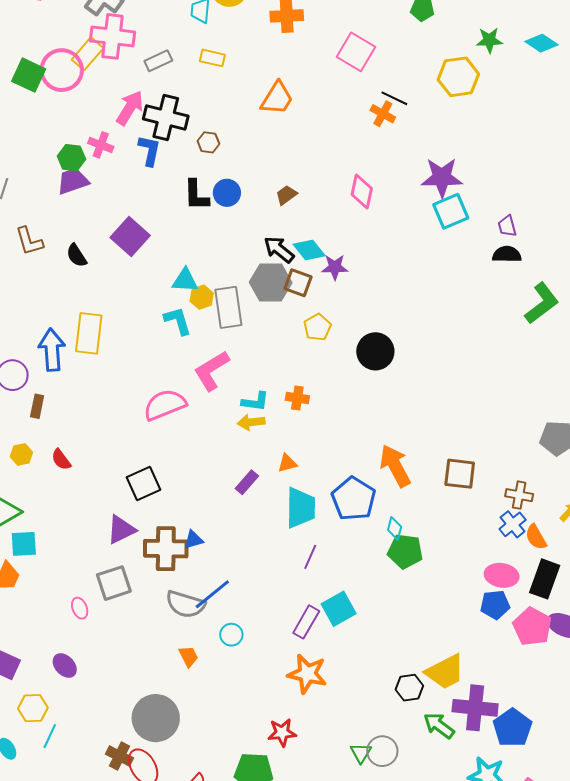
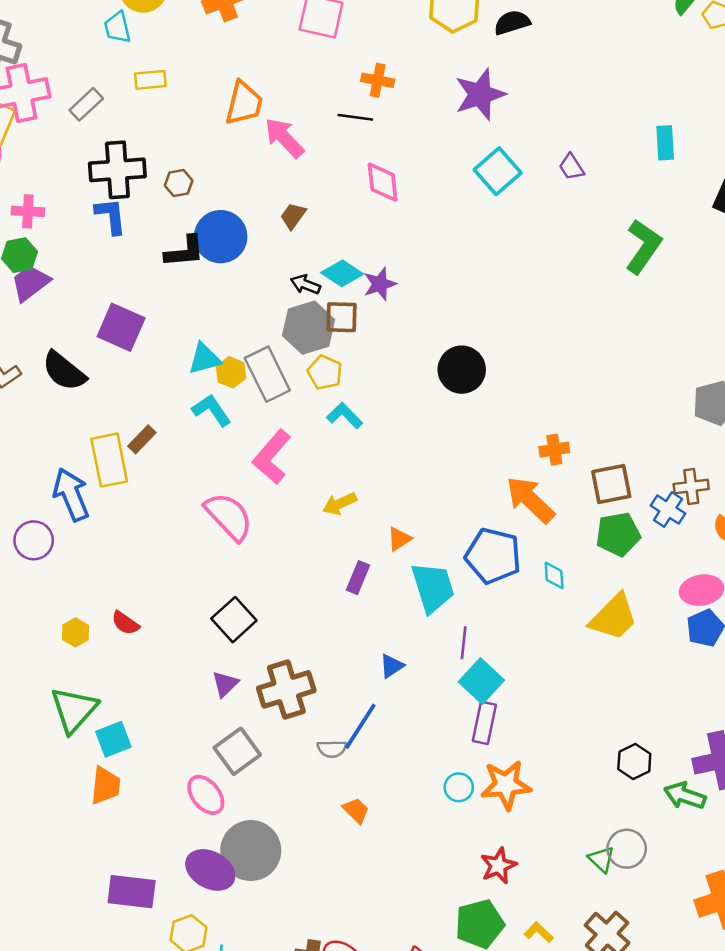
black line: (394, 98) -> (355, 117), moved
pink arrow: (130, 108) -> (284, 138), moved, turned -57
pink cross: (101, 145) -> (28, 211), moved
purple star: (442, 177) -> (480, 94), moved
blue circle: (227, 193) -> (221, 237), size x1.5
black L-shape: (196, 195) -> (185, 251), turned -76
black arrow: (279, 249) -> (305, 285), size x0.7
black semicircle: (507, 254) -> (512, 23), moved
black semicircle: (77, 256) -> (64, 371), size x1.5
yellow pentagon: (317, 327) -> (325, 373), moved
orange cross: (297, 398) -> (554, 450), moved
cyan L-shape: (255, 402) -> (345, 416), moved, turned -124
pink semicircle: (165, 405) -> (229, 516), turned 87
brown rectangle: (37, 406) -> (142, 439), moved, turned 50
blue cross: (513, 524) -> (668, 510), moved
purple triangle: (121, 530) -> (225, 684), size x0.7
blue triangle: (193, 540) -> (392, 666), moved
green pentagon: (405, 551) -> (618, 534), moved
gray semicircle: (185, 604) -> (332, 749), size x0.6
pink ellipse: (80, 608) -> (206, 795), size x1.5
cyan square: (339, 609) -> (481, 681), moved
cyan circle: (231, 635) -> (459, 787), moved
purple ellipse: (65, 666) -> (210, 870), size x1.5
yellow trapezoid: (445, 672) -> (614, 617), moved
gray circle: (156, 718) -> (251, 851), moved

